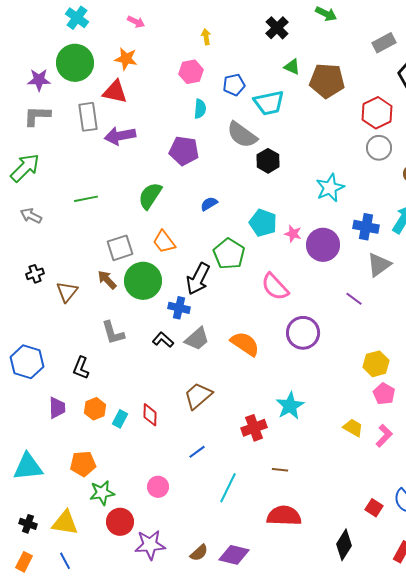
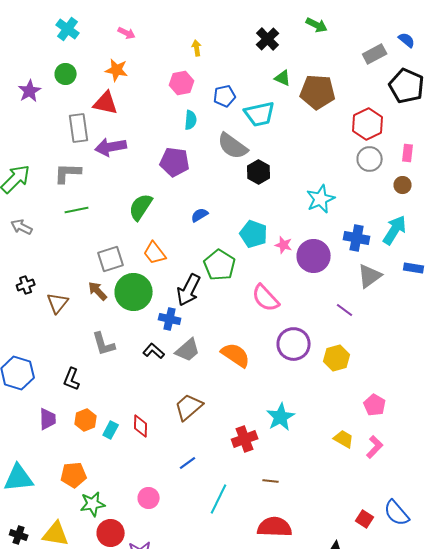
green circle: (75, 63) -> (66, 74), size x0.6
purple star: (39, 80) -> (30, 91), turned -30
gray L-shape: (37, 116) -> (68, 173), moved
yellow hexagon: (376, 364) -> (337, 358), moved

